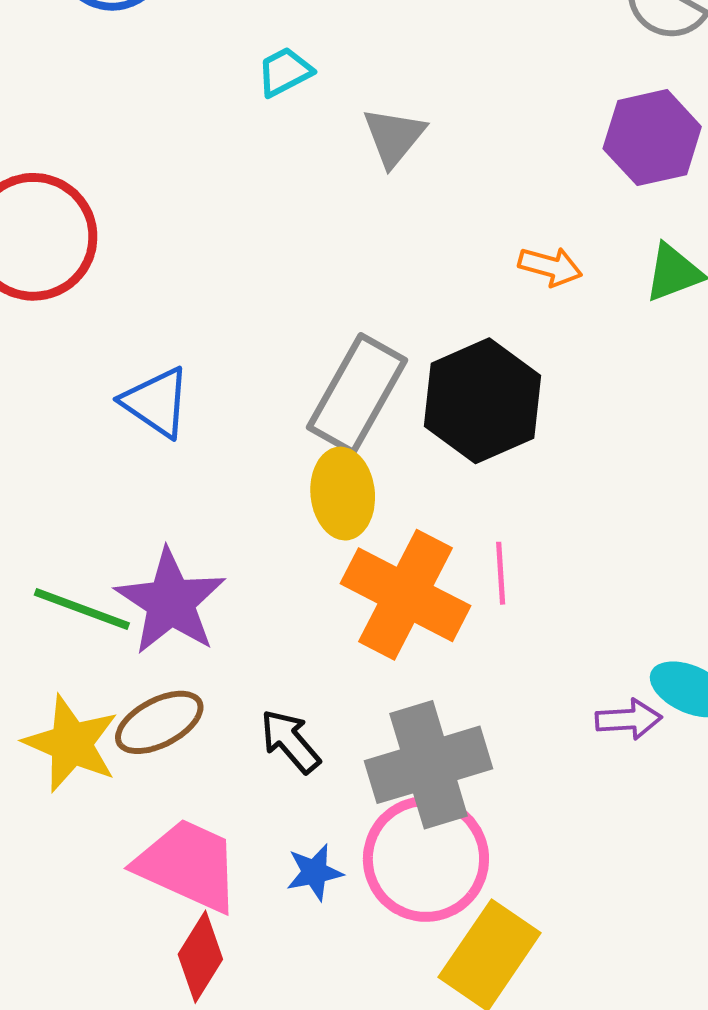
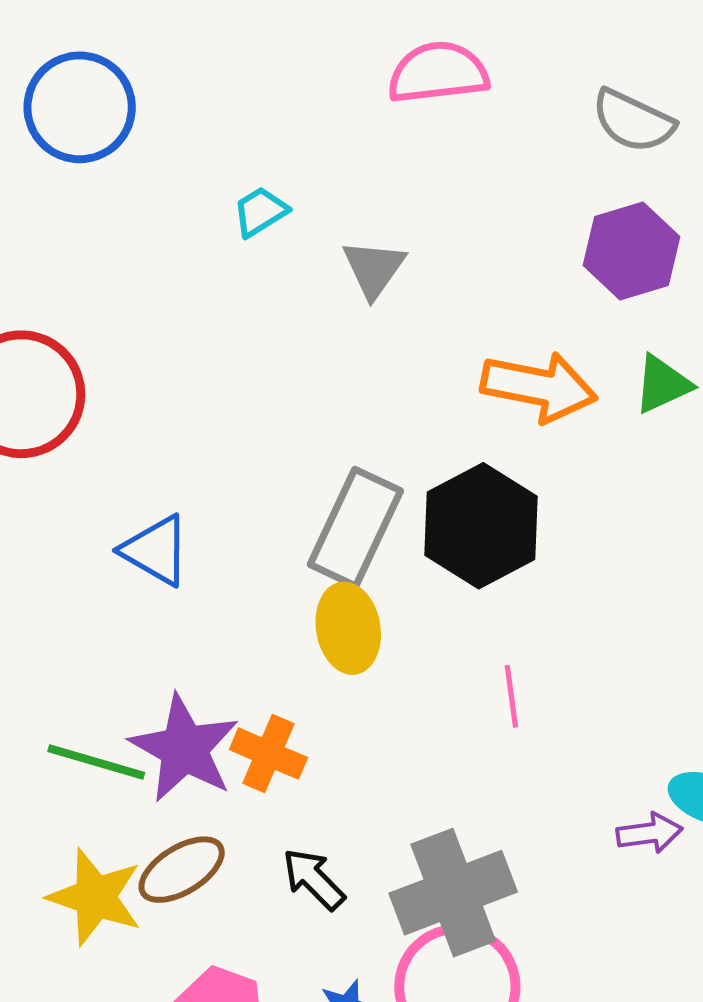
orange arrow: (550, 266) -> (539, 387), size x1.8
orange cross: (406, 595) -> (268, 754), moved, size x0.6

